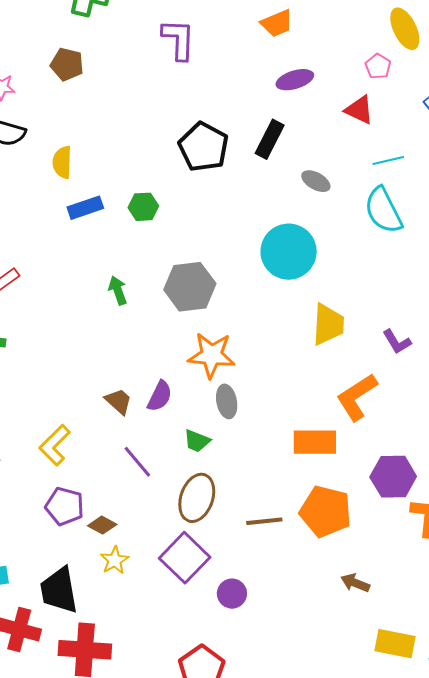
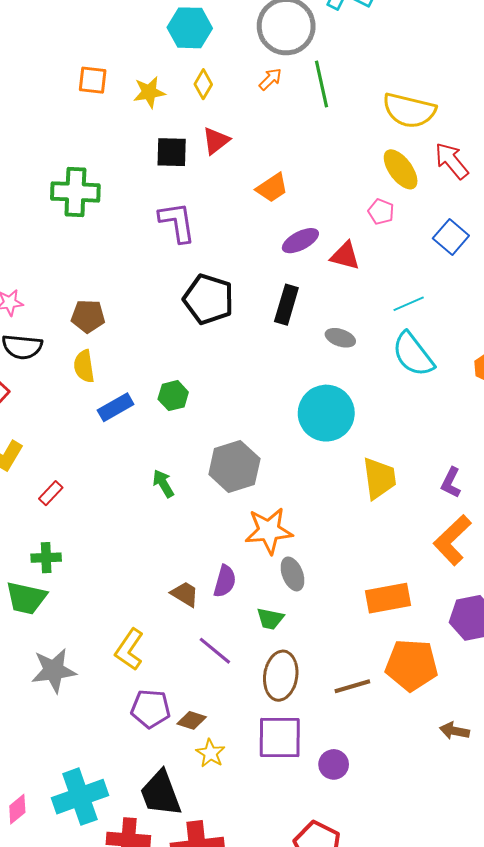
brown pentagon: (67, 64) -> (88, 316), moved
red triangle: (359, 110) -> (345, 256), moved
black pentagon: (204, 147) -> (208, 299), moved
purple L-shape: (397, 342) -> (451, 483), turned 68
orange L-shape: (357, 397) -> (452, 540), moved
purple square: (185, 558) -> (280, 737), turned -33

